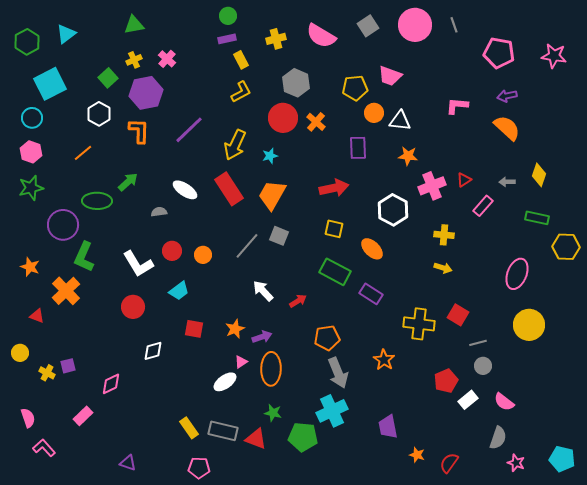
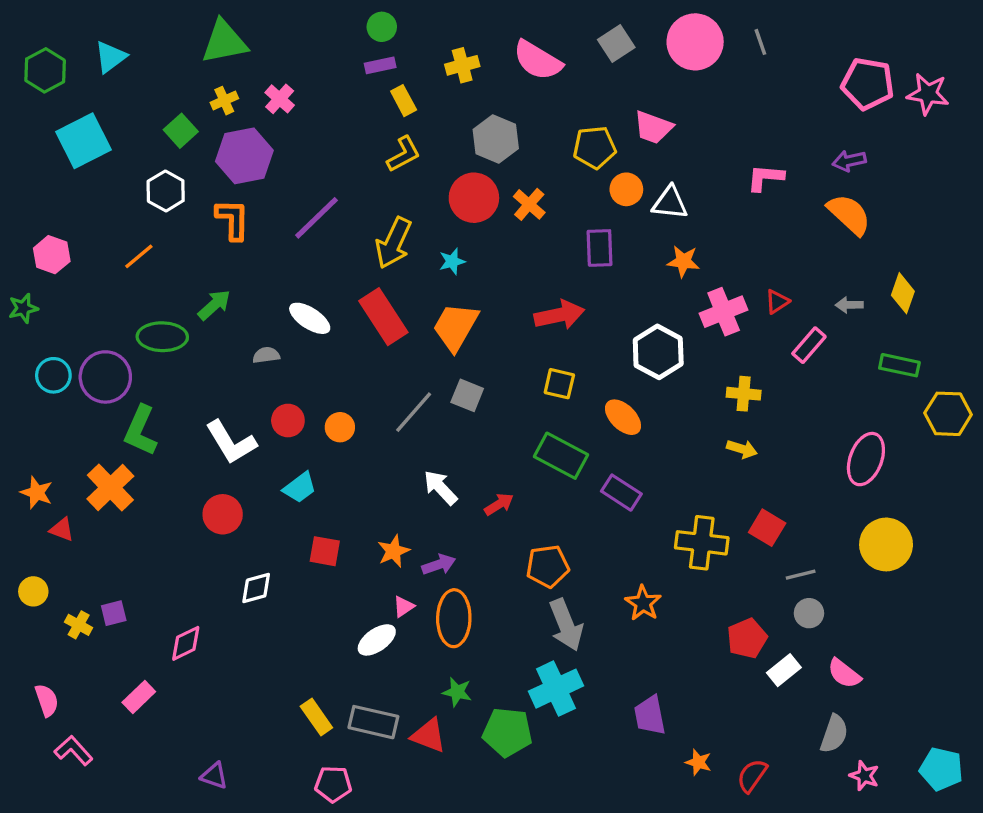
green triangle: (134, 25) -> (224, 42), size x1.4
pink pentagon: (499, 53) -> (868, 84), moved
cyan circle: (32, 118) -> (53, 375), moved
green star: (31, 188) -> (23, 308), moved, size x0.7
orange star: (30, 267) -> (37, 493), moved

